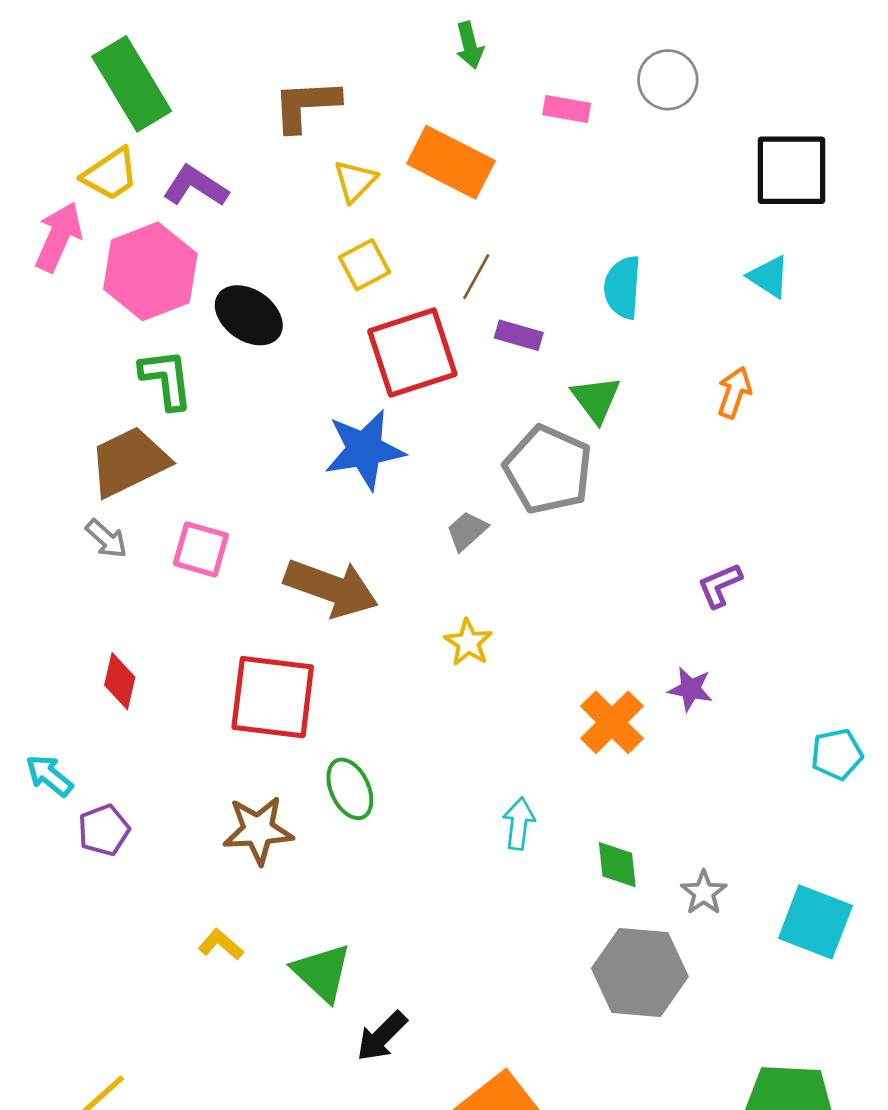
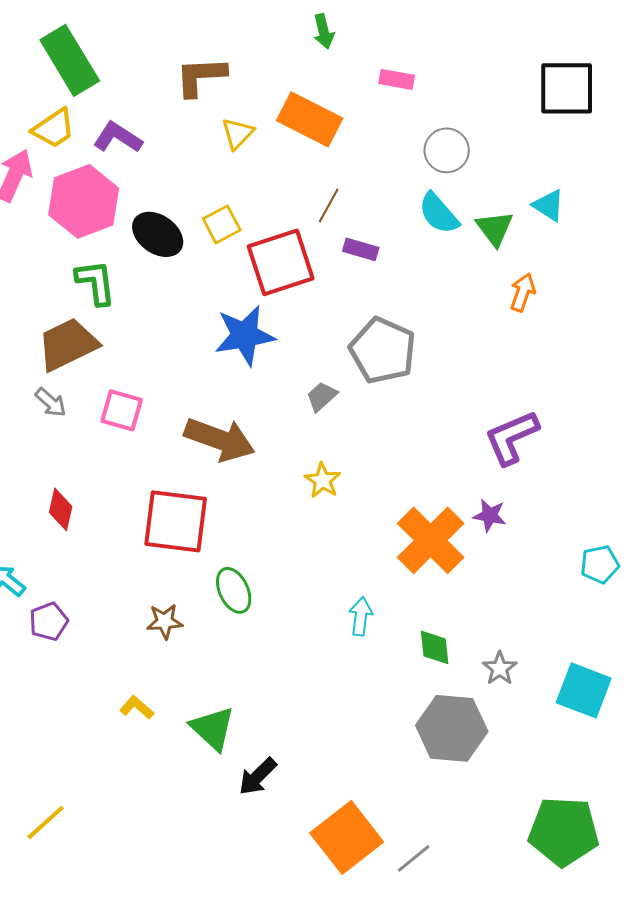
gray circle: (668, 80) -> (447, 150), moved
black square: (792, 170) -> (567, 88), moved
yellow square: (365, 265) -> (222, 224), moved
cyan semicircle: (623, 287) -> (439, 213), turned -45
green triangle: (596, 399) -> (495, 228), moved
purple L-shape: (720, 585) -> (512, 437), size x1.6
orange cross: (612, 722) -> (431, 540), size x1.4
brown star: (258, 830) -> (165, 621), size x0.7

